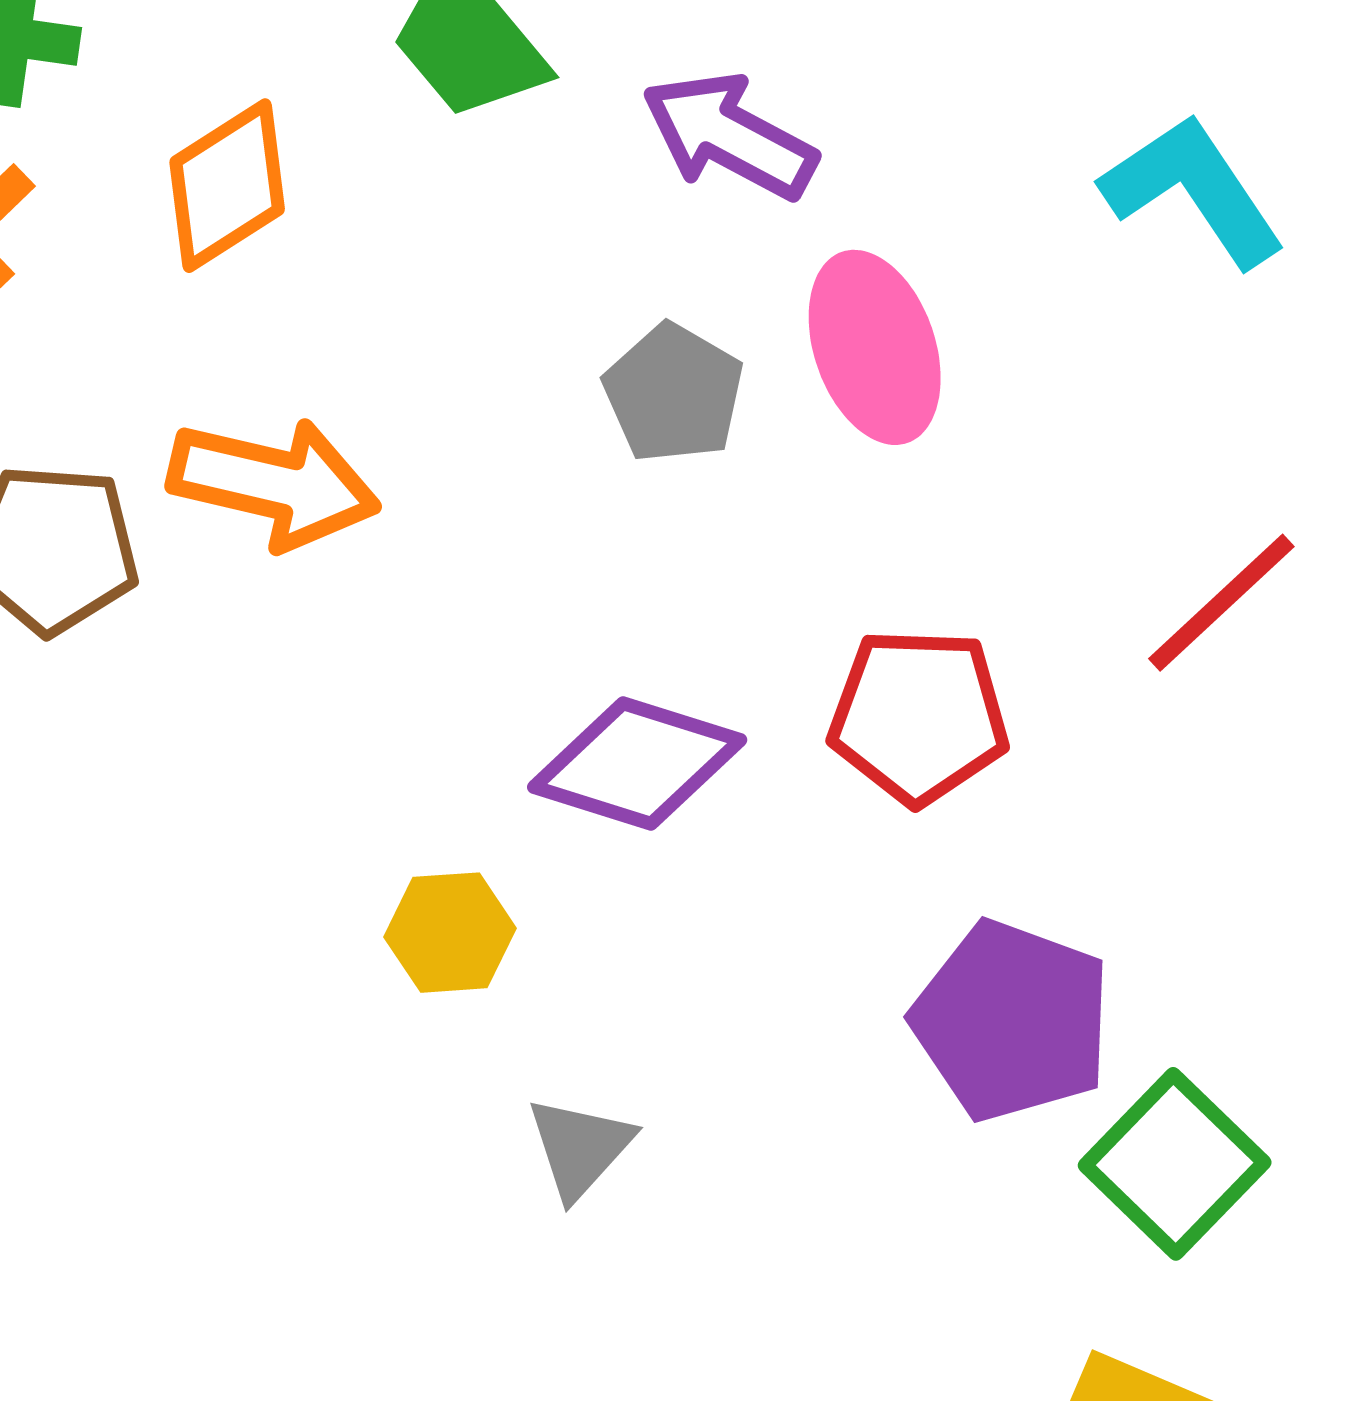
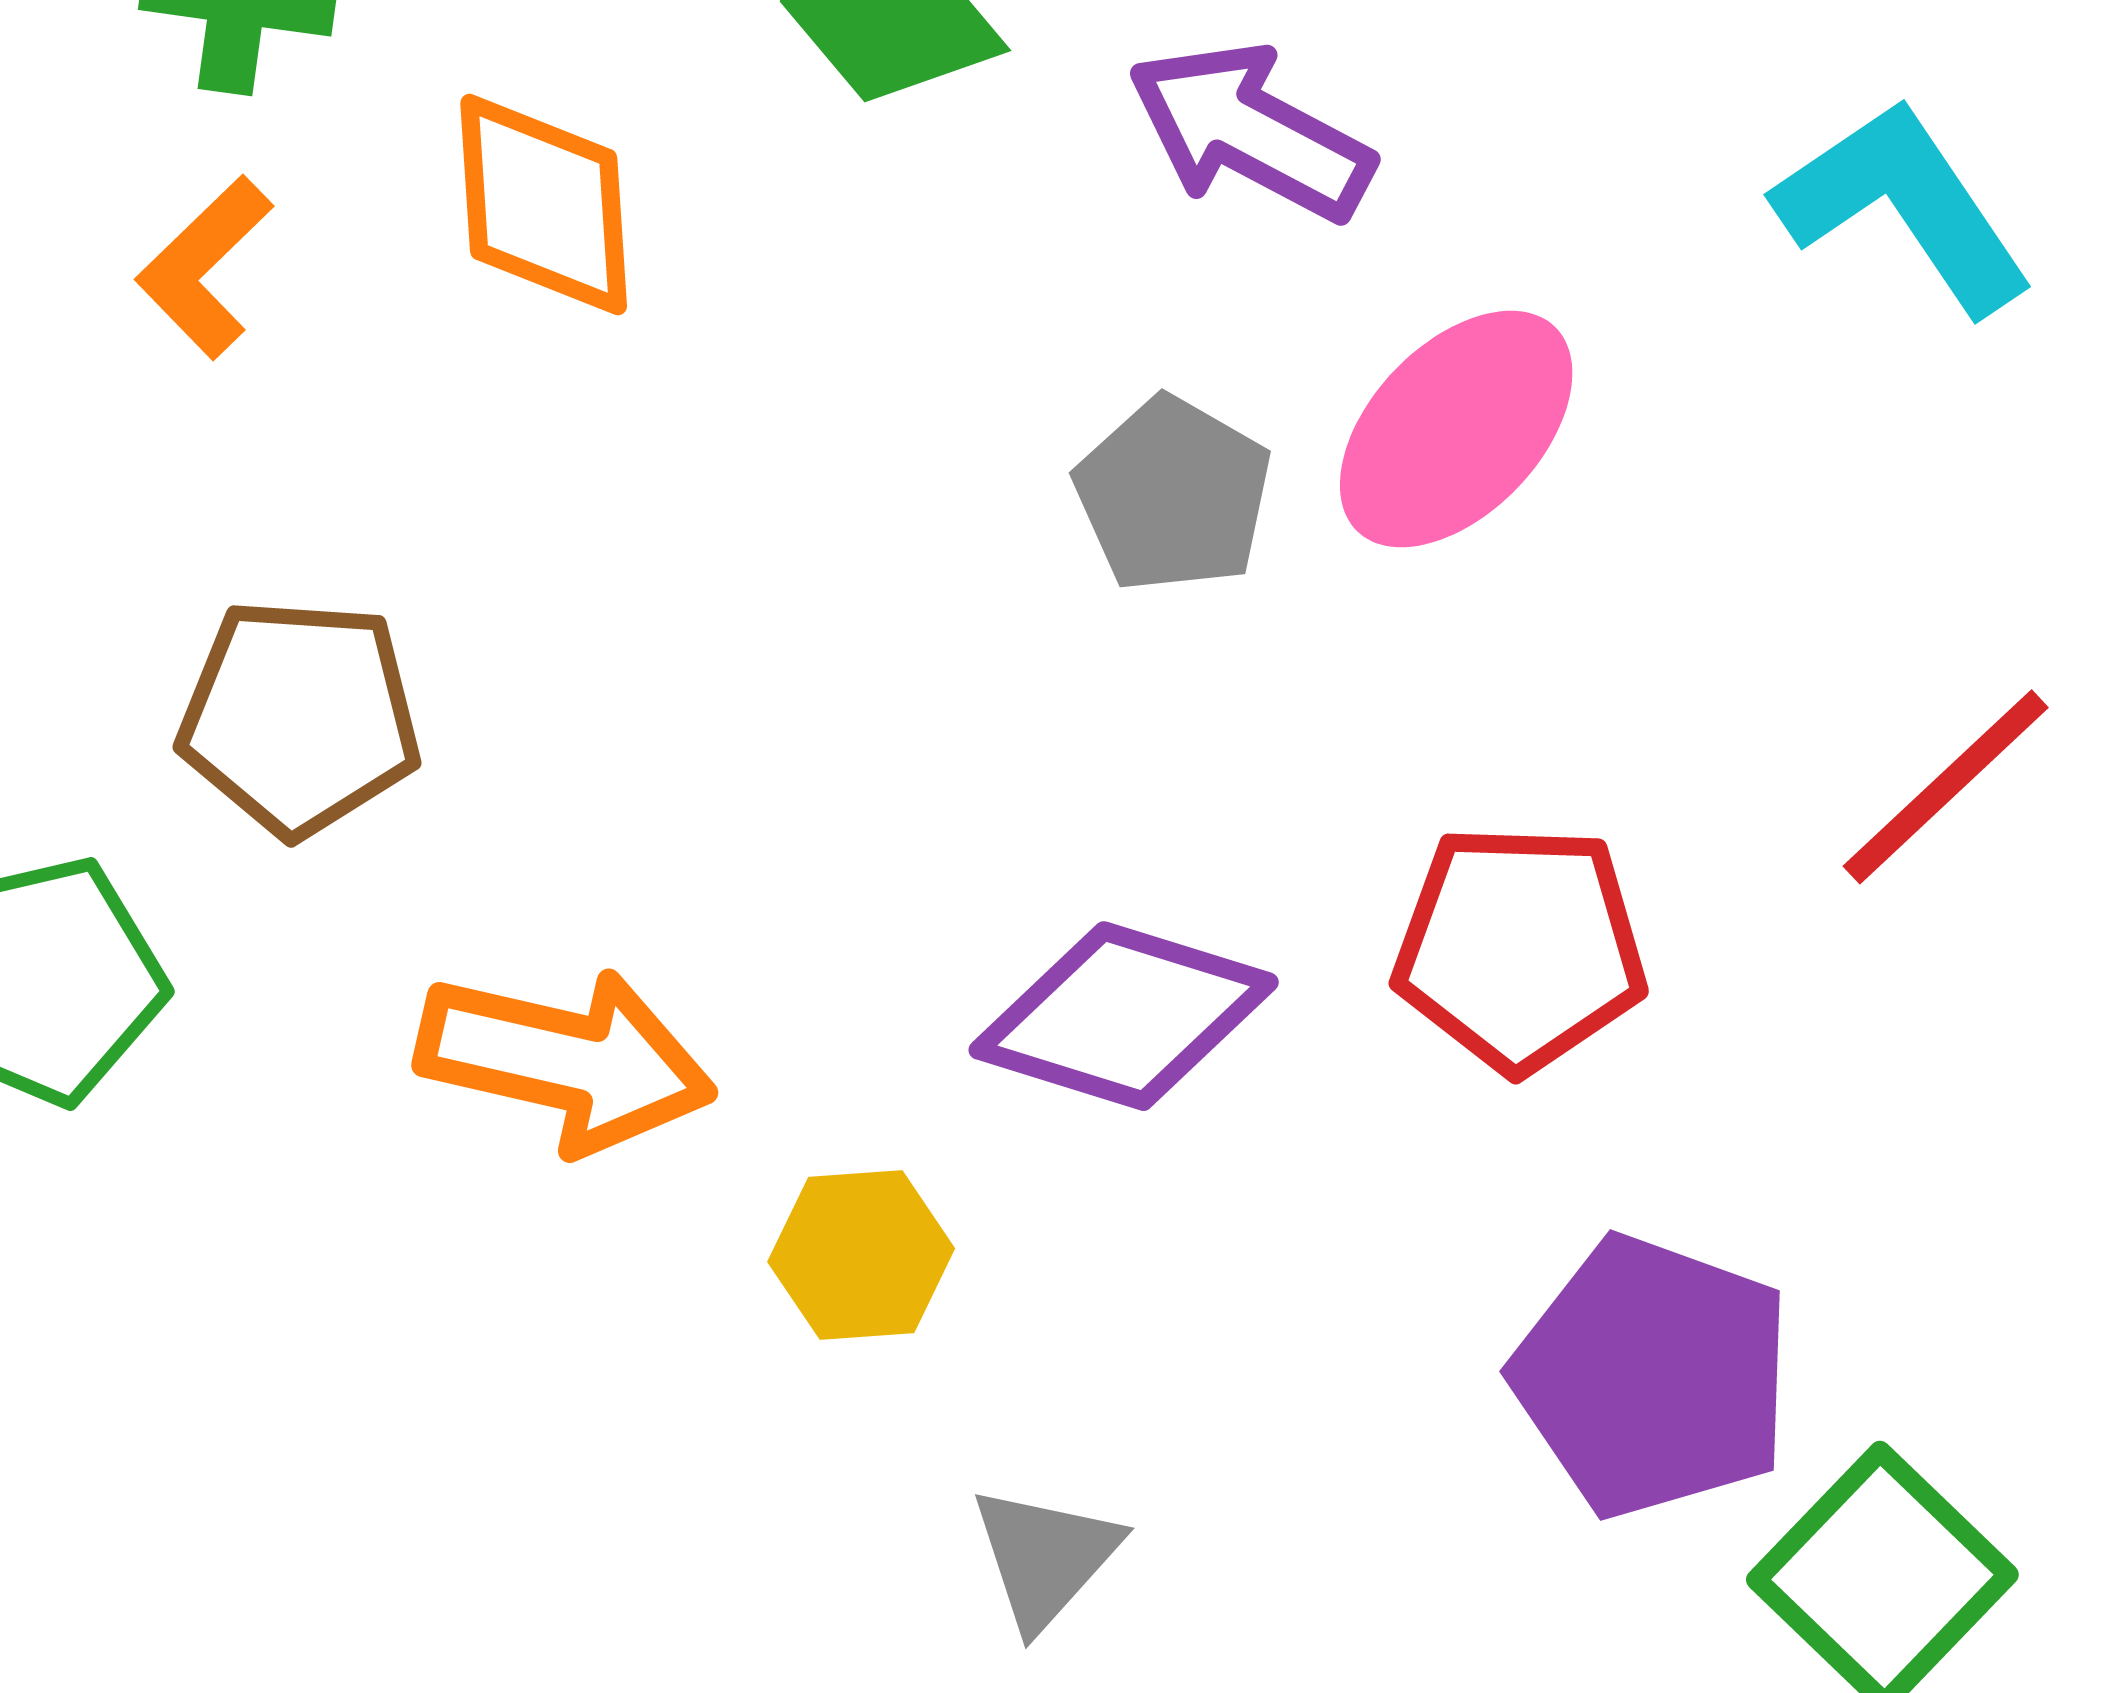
orange diamond: (227, 186) -> (544, 204), turned -61
pink ellipse: (875, 347) -> (1456, 429), turned 63
orange arrow: (274, 483) -> (566, 1060), moved

